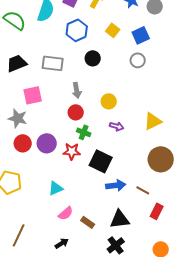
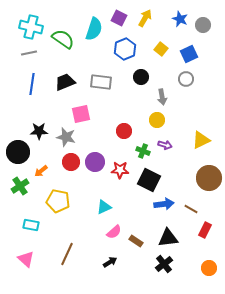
gray arrow: (77, 90) -> (162, 97), moved
green cross: (84, 132) -> (143, 151), moved

